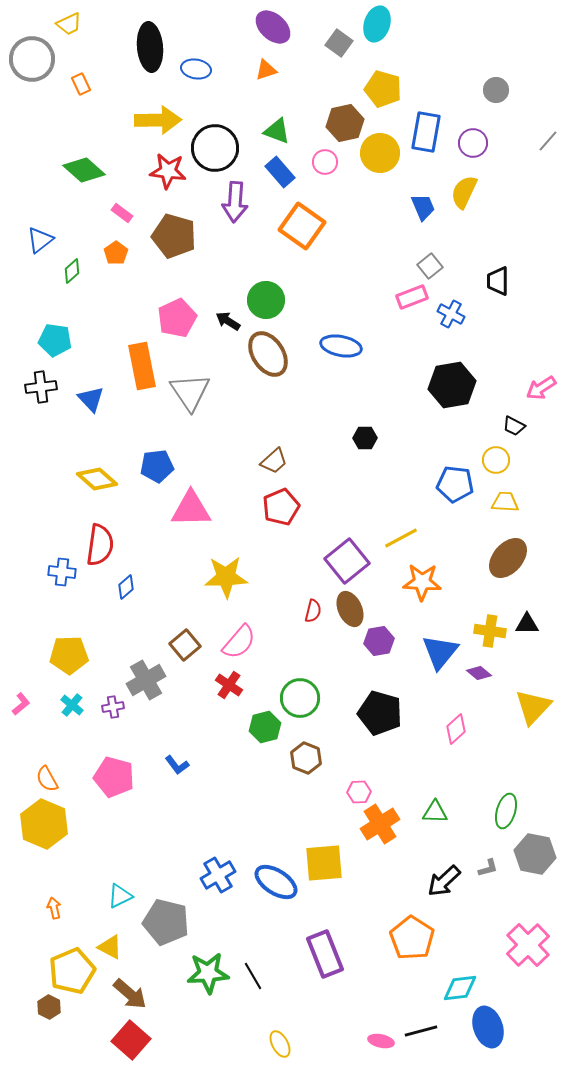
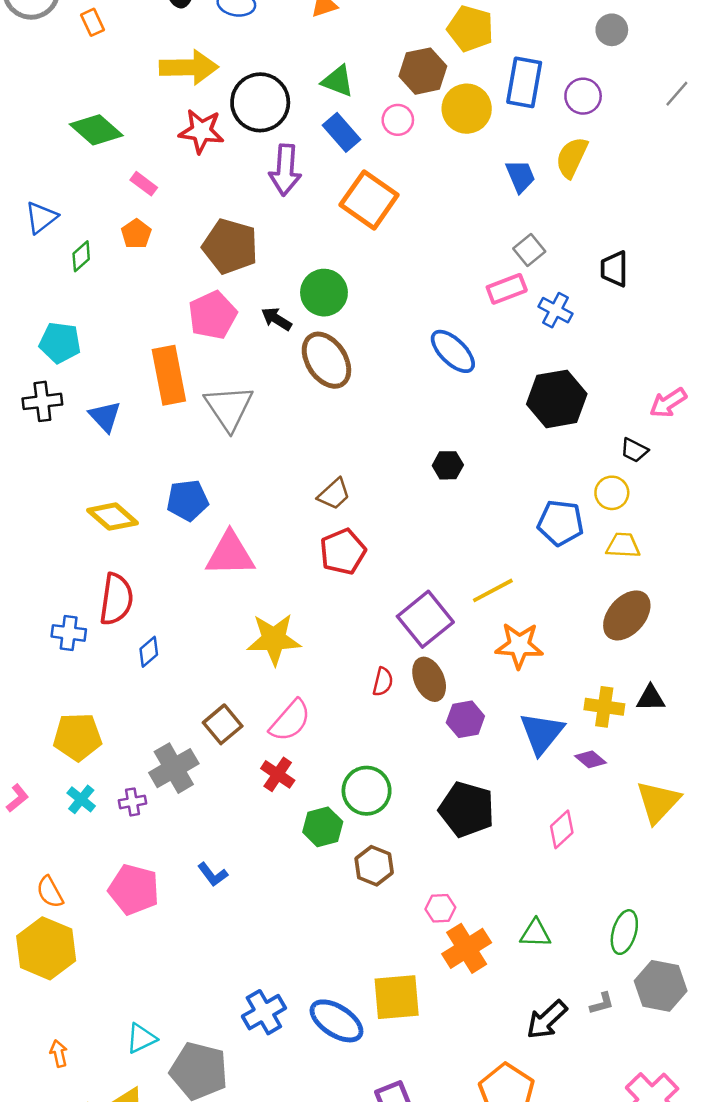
brown pentagon: (174, 236) -> (230, 246), moved
blue ellipse: (341, 346) -> (453, 351), moved, turned 33

